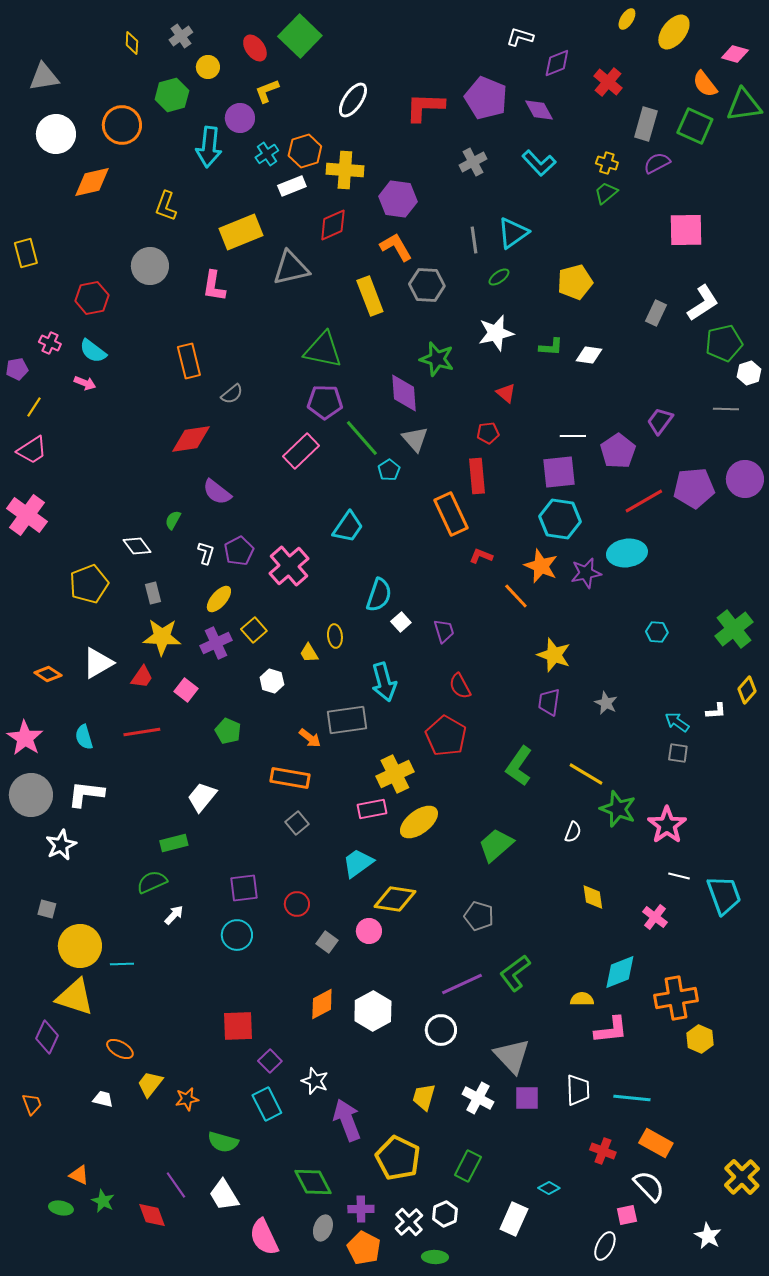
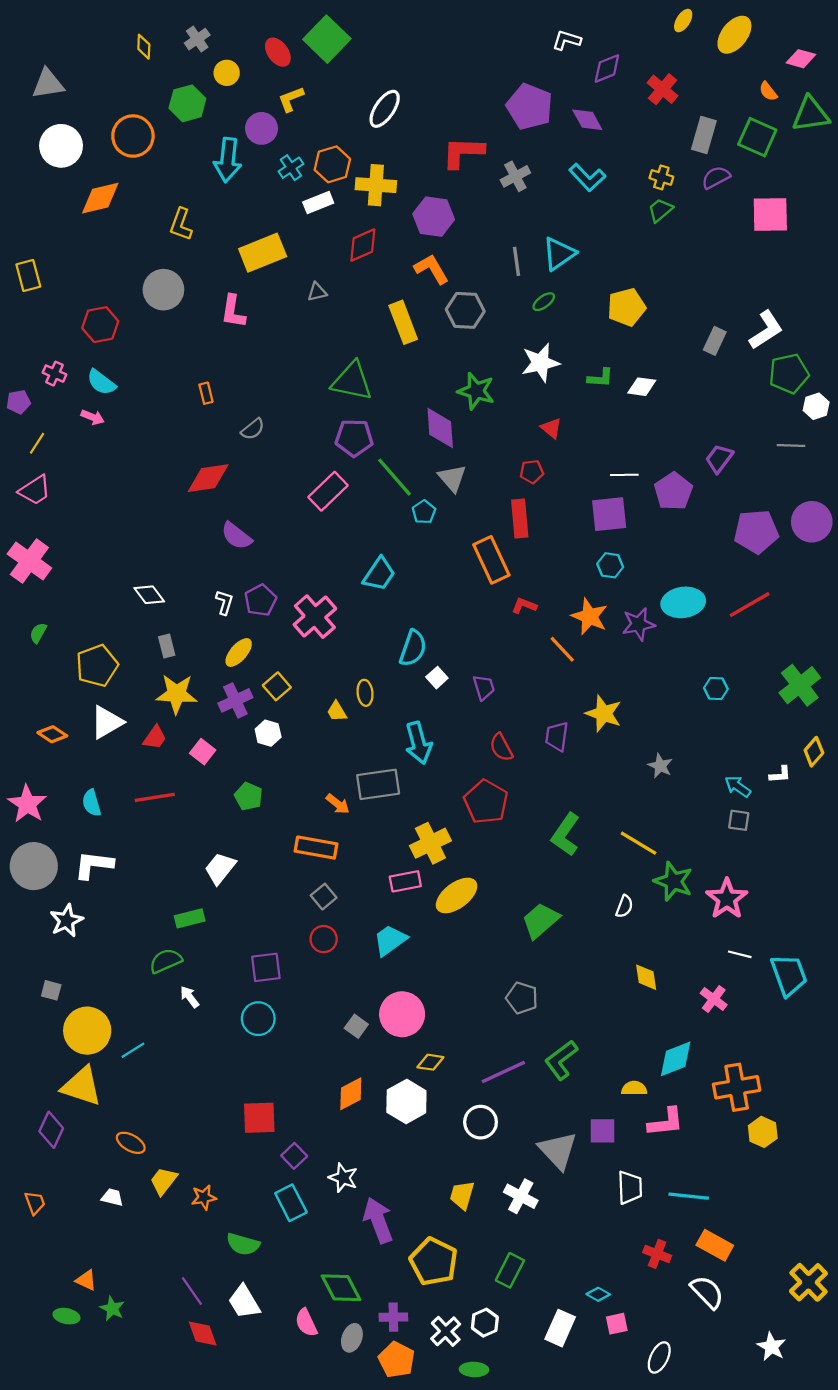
orange semicircle: (705, 84) -> (768, 91), size x0.7
red L-shape: (425, 107) -> (463, 152), moved
pink square: (686, 230) -> (770, 214), moved
gray triangle: (291, 268) -> (317, 292), size x0.5
orange rectangle: (189, 361) -> (206, 393), size x0.6
red line: (644, 501) -> (750, 605), moved
cyan hexagon: (560, 519) -> (610, 565), size x0.6
green semicircle: (173, 520) -> (38, 633), moved
yellow pentagon: (89, 584) -> (97, 666), moved
white hexagon: (272, 681) -> (268, 733), moved
purple trapezoid: (549, 702) -> (557, 736), moved
yellow diamond: (395, 899) -> (430, 1062), moved, size x0.6
red circle: (297, 904) -> (324, 939), moved
white arrow: (174, 915) -> (190, 997), turned -80
pink circle: (369, 931) -> (402, 1014), size x1.6
cyan line: (122, 964) -> (133, 1050), turned -30
purple square: (527, 1098) -> (603, 1131), moved
red diamond: (152, 1215) -> (203, 1334), moved
pink square: (627, 1215) -> (617, 1324), moved
pink semicircle: (264, 1237) -> (306, 1323), moved, size x0.7

